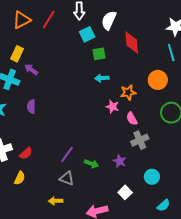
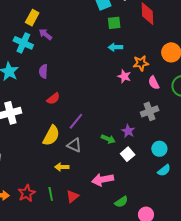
pink semicircle: (132, 119) -> (154, 83), moved
red semicircle: (26, 153) -> (53, 99), moved
green arrow: (91, 164) -> (108, 139), moved
yellow semicircle: (20, 178) -> (51, 136), moved, size x1.5
white square: (125, 192) -> (128, 154), moved
cyan semicircle: (163, 205) -> (164, 170), moved

